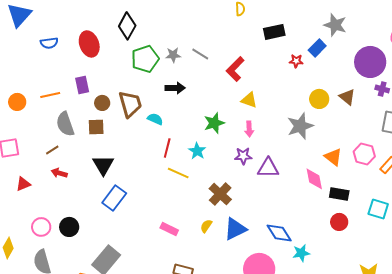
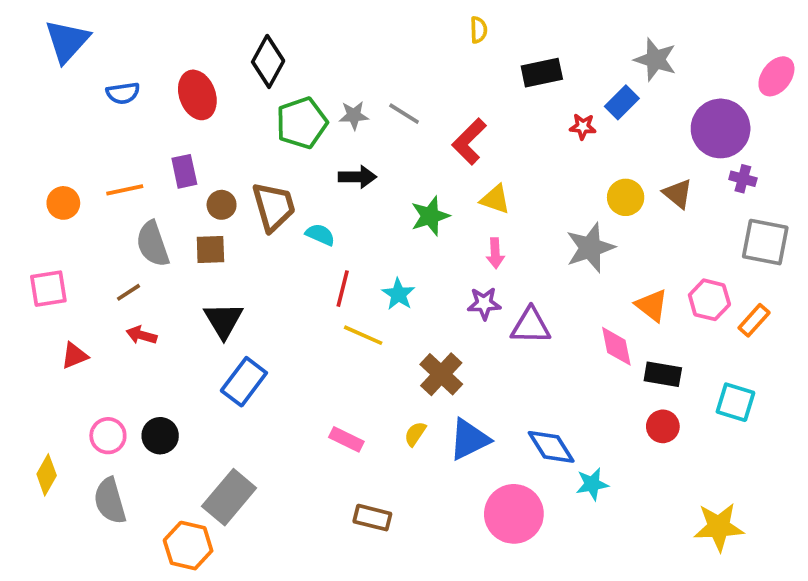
green star: (214, 123) -> (430, 216), moved

